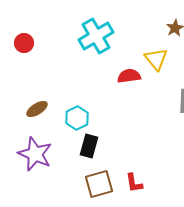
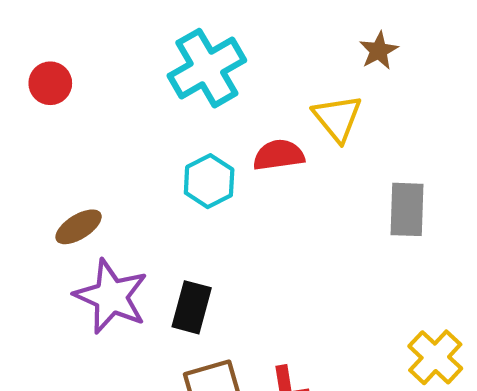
cyan hexagon: (77, 118) -> (209, 181), moved
purple star: (35, 154) -> (111, 296), moved

